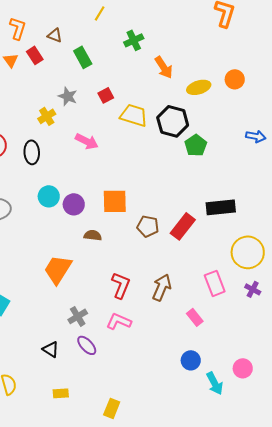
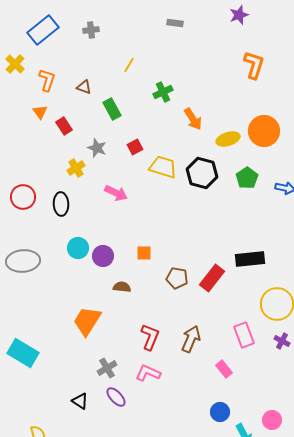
red rectangle: (35, 55) -> (64, 126), moved
orange circle: (235, 79) -> (264, 131), size x1.6
green pentagon: (196, 145) -> (247, 178), moved
orange square: (115, 201) -> (144, 253), size x0.6

